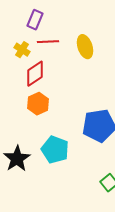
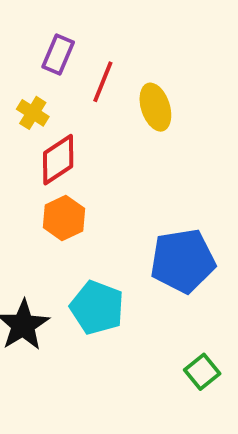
red line: (48, 42) -> (103, 82), moved, turned -65

